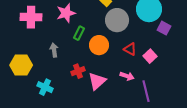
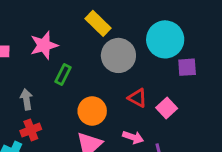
purple square: (164, 28) -> (187, 67), turned -32
orange circle: (99, 45) -> (92, 111), moved
red cross: (78, 71) -> (31, 130), moved

